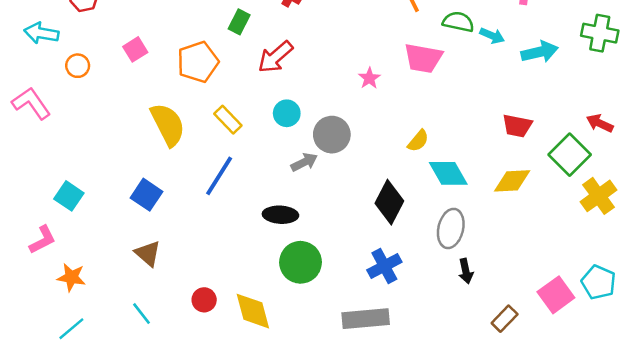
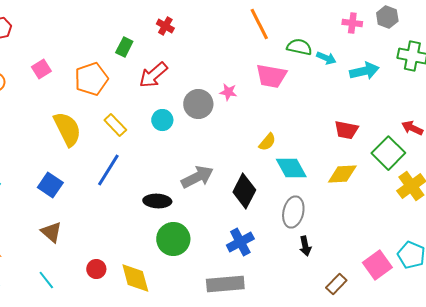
pink star: (369, 78) -> (228, 92), turned -30
gray circle: (332, 135) -> (198, 104), moved
gray arrow: (304, 162) -> (197, 177), moved, size x1.5

